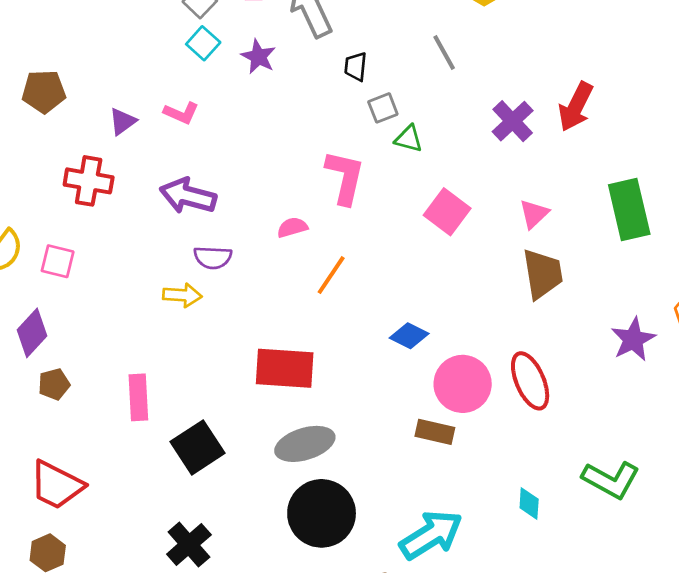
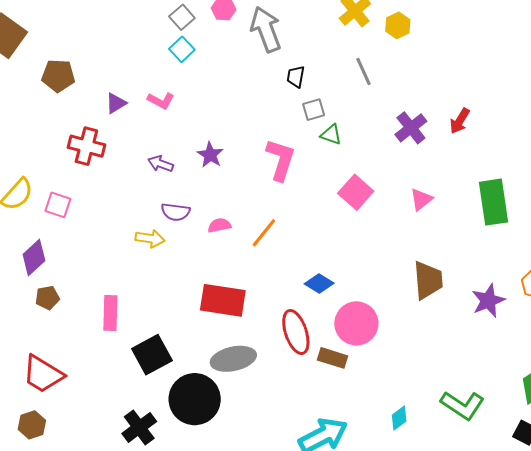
purple star: (258, 57) -> (210, 155), moved
red arrow: (576, 107) -> (460, 121), size x0.7
purple arrow: (188, 196) -> (161, 164), size x0.6
pink semicircle: (292, 227) -> (219, 225), moved
brown trapezoid: (543, 274) -> (428, 280), moved
red ellipse: (530, 381) -> (296, 332), moved
cyan diamond: (529, 503) -> (399, 418), turned 45
black circle: (322, 513) -> (195, 399), moved

